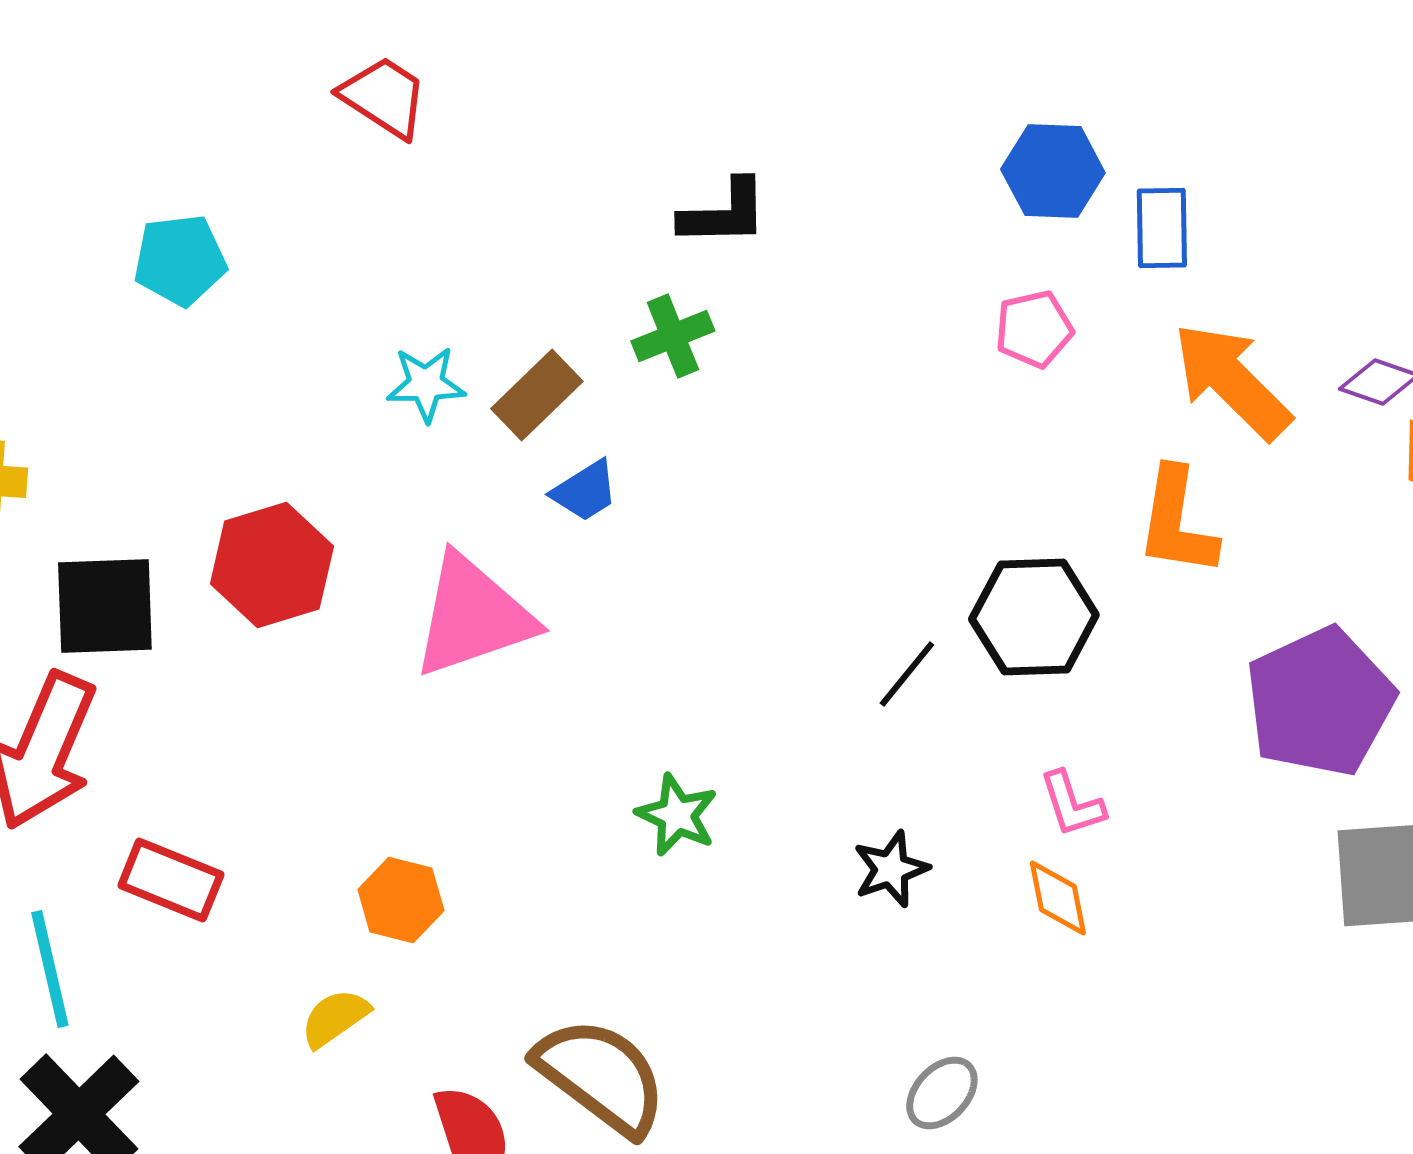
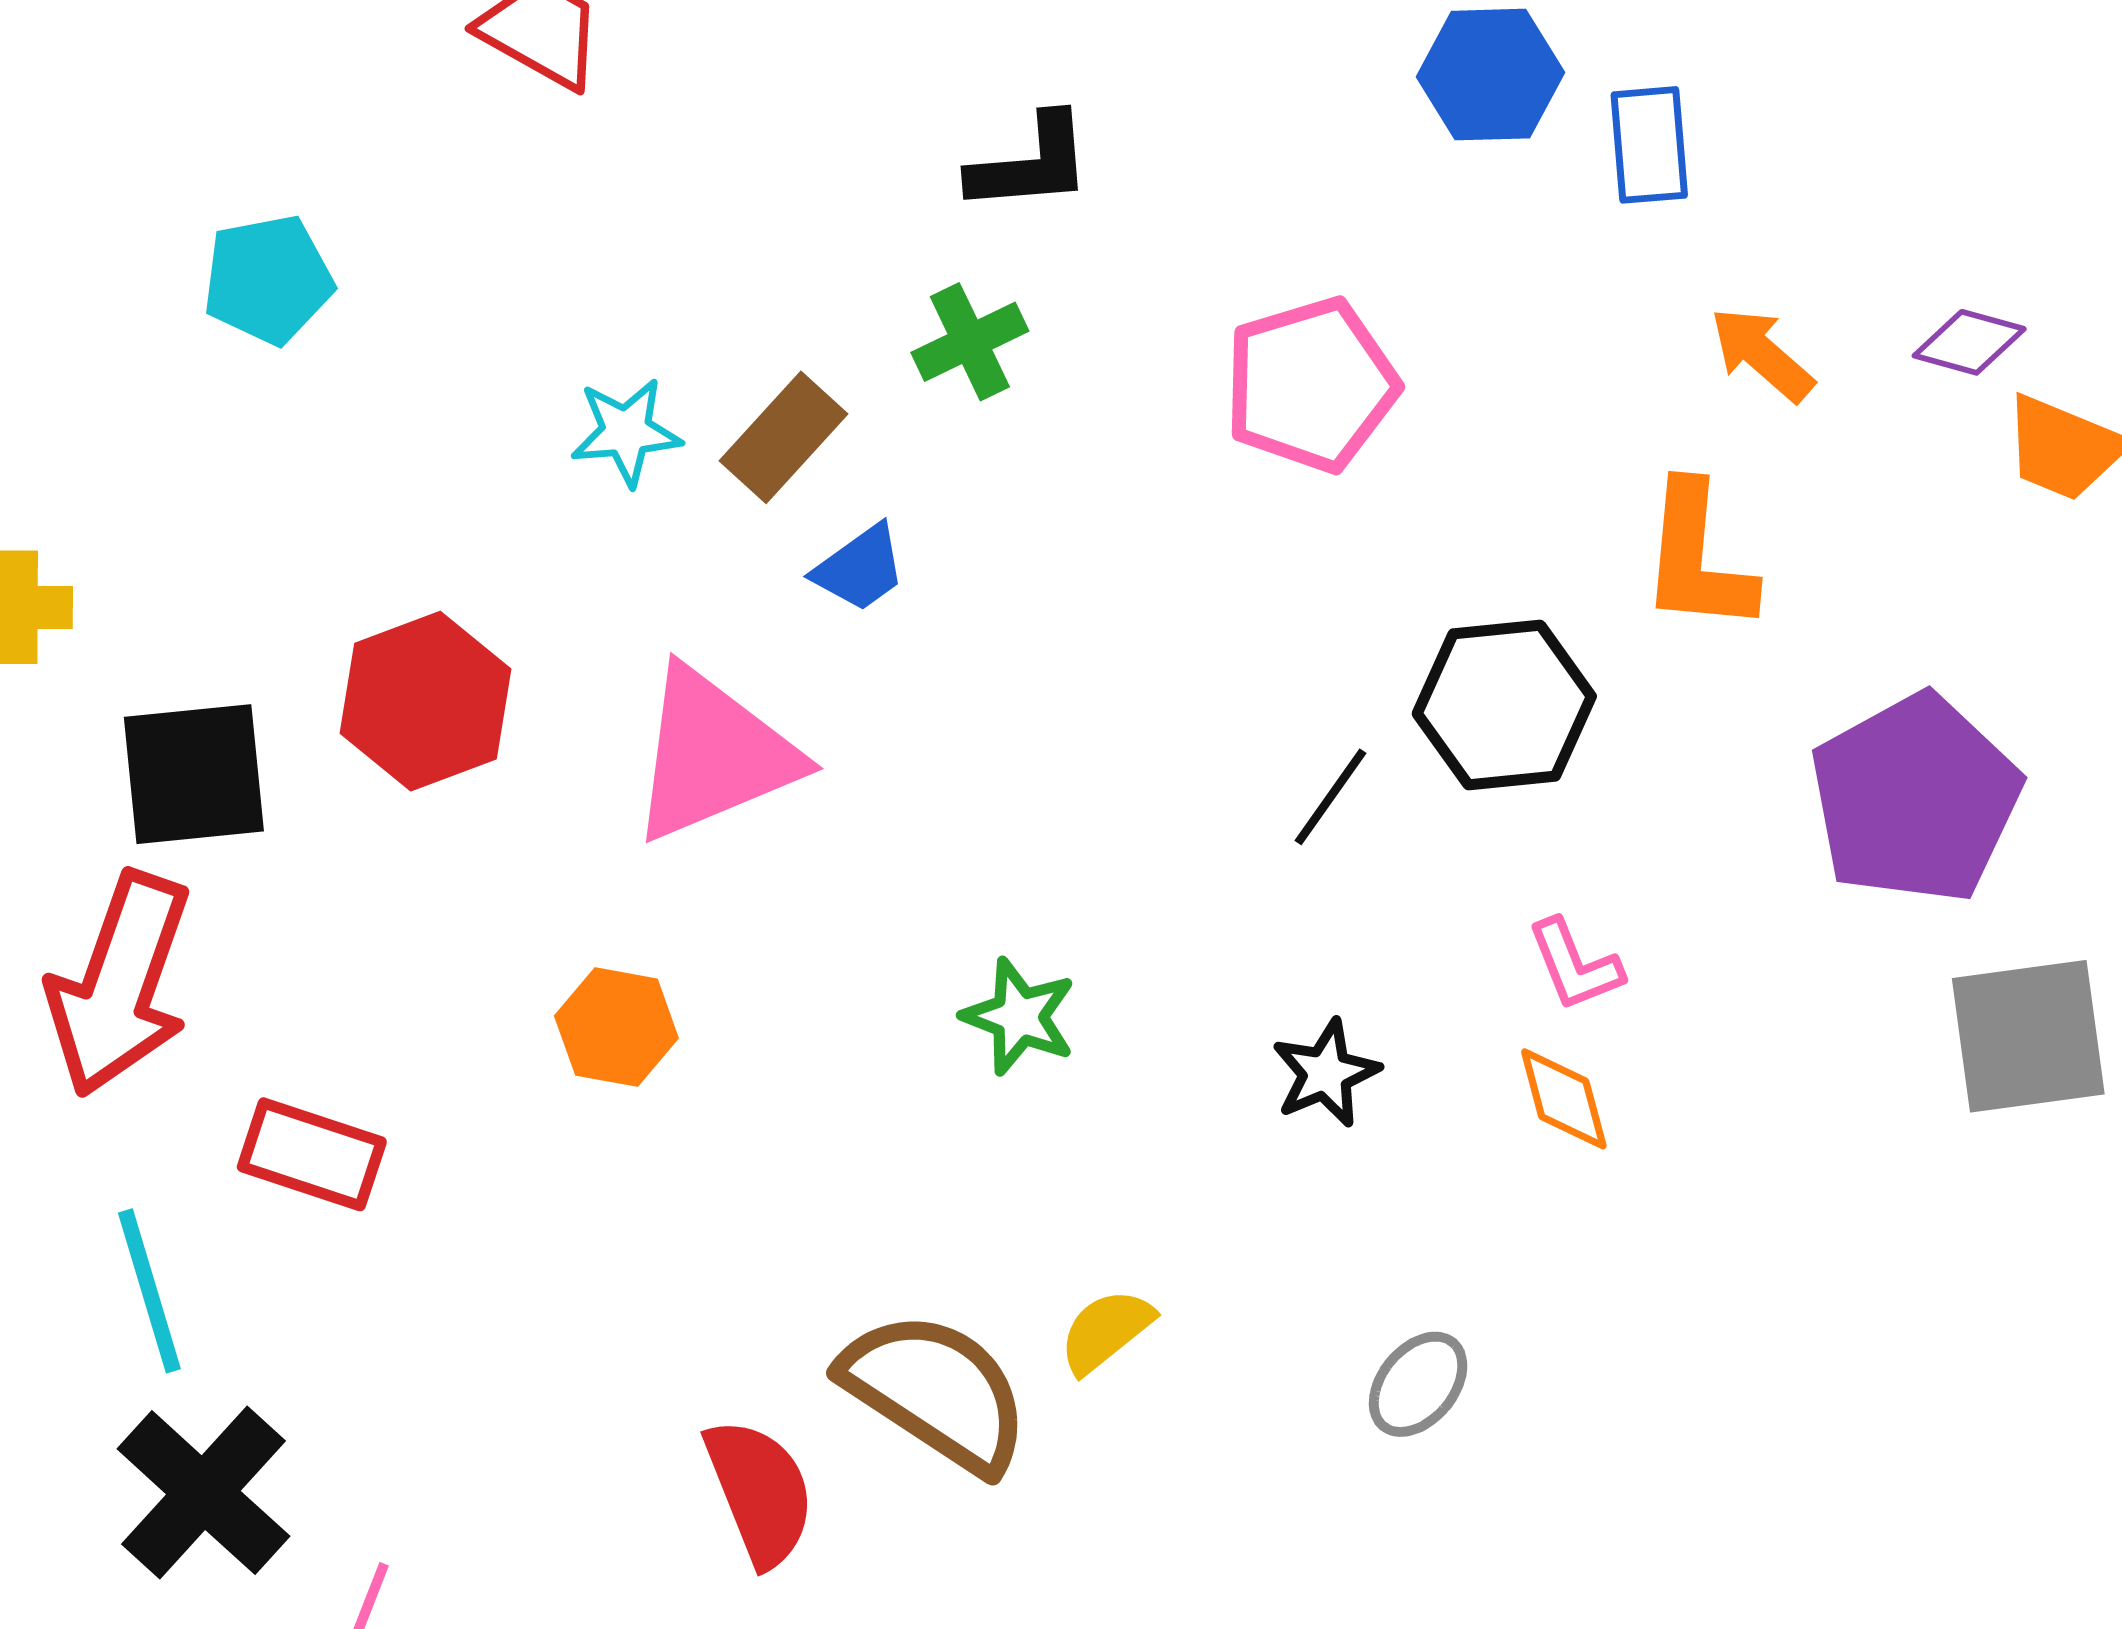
pink pentagon: (1034, 329) -> (1311, 385), moved, size x1.6
orange arrow: (1232, 381) -> (1762, 354), size x0.6
orange hexagon: (401, 900) -> (616, 1027), moved
yellow semicircle: (335, 1018) -> (1106, 1331), moved

